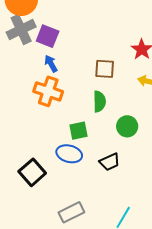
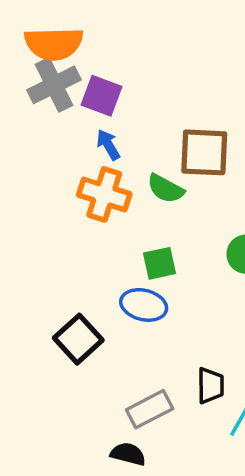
brown square: (105, 69) -> (204, 152), size x1.4
green semicircle: (99, 102) -> (166, 189), moved, turned 120
black trapezoid: (110, 162) -> (211, 386), moved, turned -65

